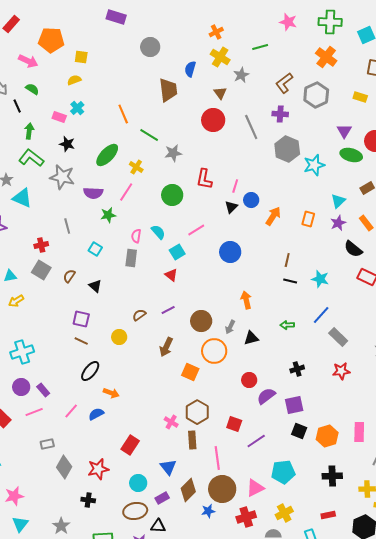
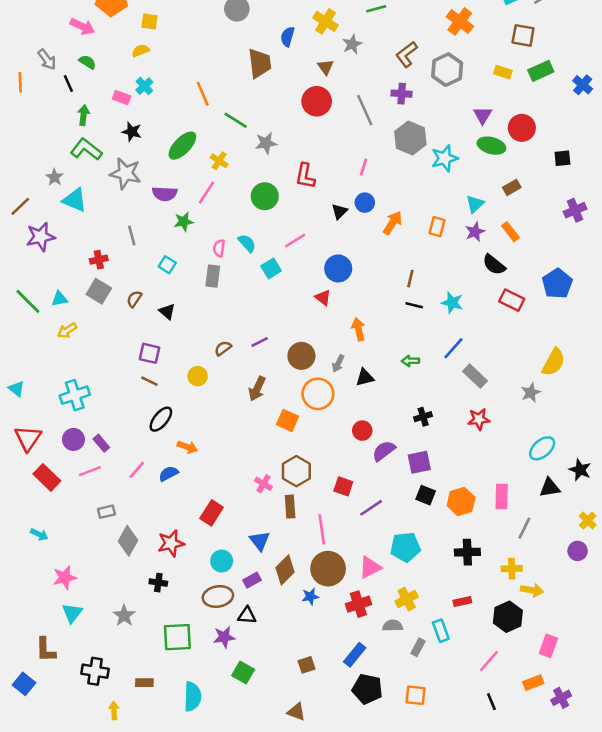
pink line: (235, 186) -> (364, 167), moved
red triangle: (171, 275) -> (323, 298), moved

